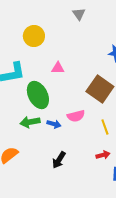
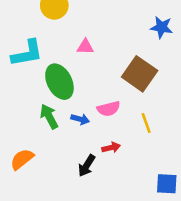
green arrow: (30, 122) -> (49, 117), turned 72
red arrow: (103, 155) -> (111, 148), moved

